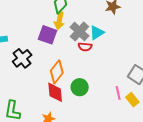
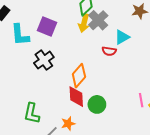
gray cross: (79, 31) -> (98, 20), moved
purple square: (48, 35) -> (47, 26), moved
green circle: (80, 87) -> (97, 104), moved

